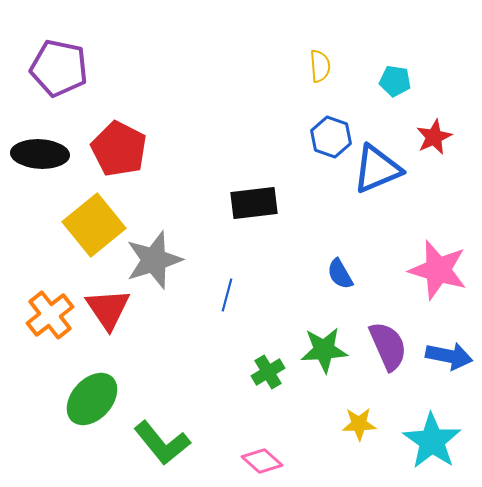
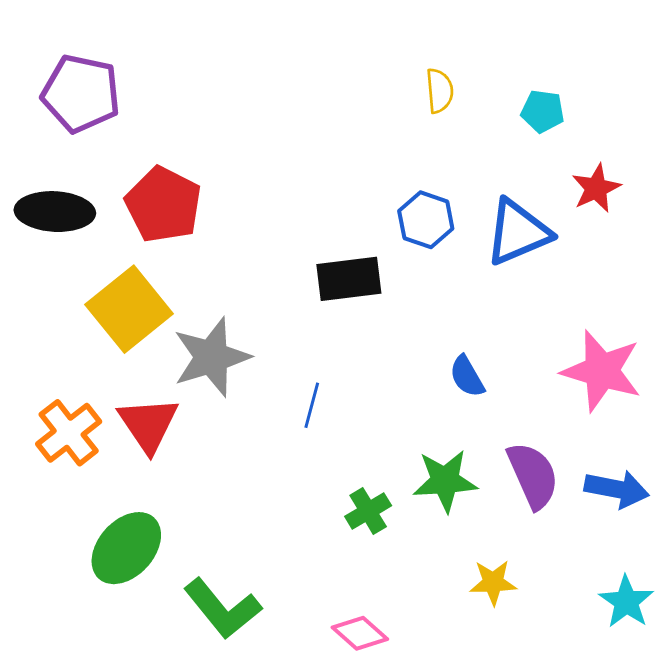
blue hexagon: (331, 137) -> (426, 220), moved
cyan star: (432, 441) -> (626, 602), moved, size x0.7

